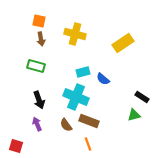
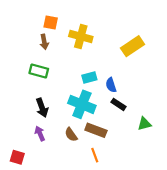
orange square: (39, 21) -> (51, 22), moved
blue semicircle: (103, 79) -> (111, 85), turned 32
black rectangle: (142, 97) -> (119, 104), moved

